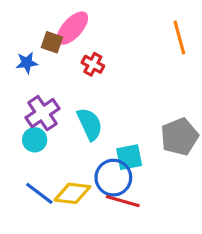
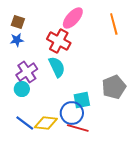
pink ellipse: (72, 28) -> (73, 18), moved
brown square: (52, 42) -> (18, 22), moved
red cross: (93, 64) -> (59, 41), size x1.6
cyan semicircle: (90, 124) -> (57, 67), moved

